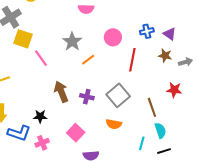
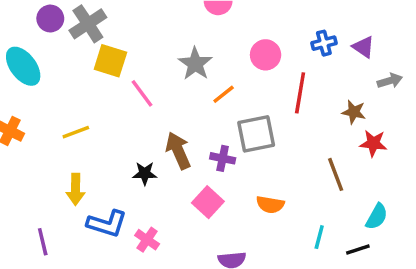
brown star: (165, 56) -> (354, 112), moved
gray arrow: (186, 62) -> (390, 81), moved
gray square: (118, 95) -> (256, 134), moved, turned 30
black star: (40, 116) -> (145, 173), moved
cyan semicircle: (160, 130) -> (377, 217), moved, turned 49
pink square: (76, 133) -> (208, 202), moved
pink cross: (42, 143) -> (147, 240), turned -32

